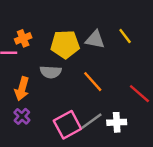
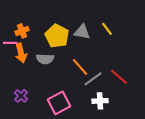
yellow pentagon: (65, 44) -> (57, 36), turned 30
orange arrow: (22, 89) -> (21, 53), moved, turned -30
gray line: (91, 121) -> (93, 79), moved

